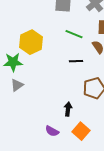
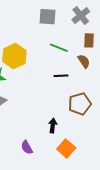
purple semicircle: (52, 131) -> (27, 147), moved, turned 32

